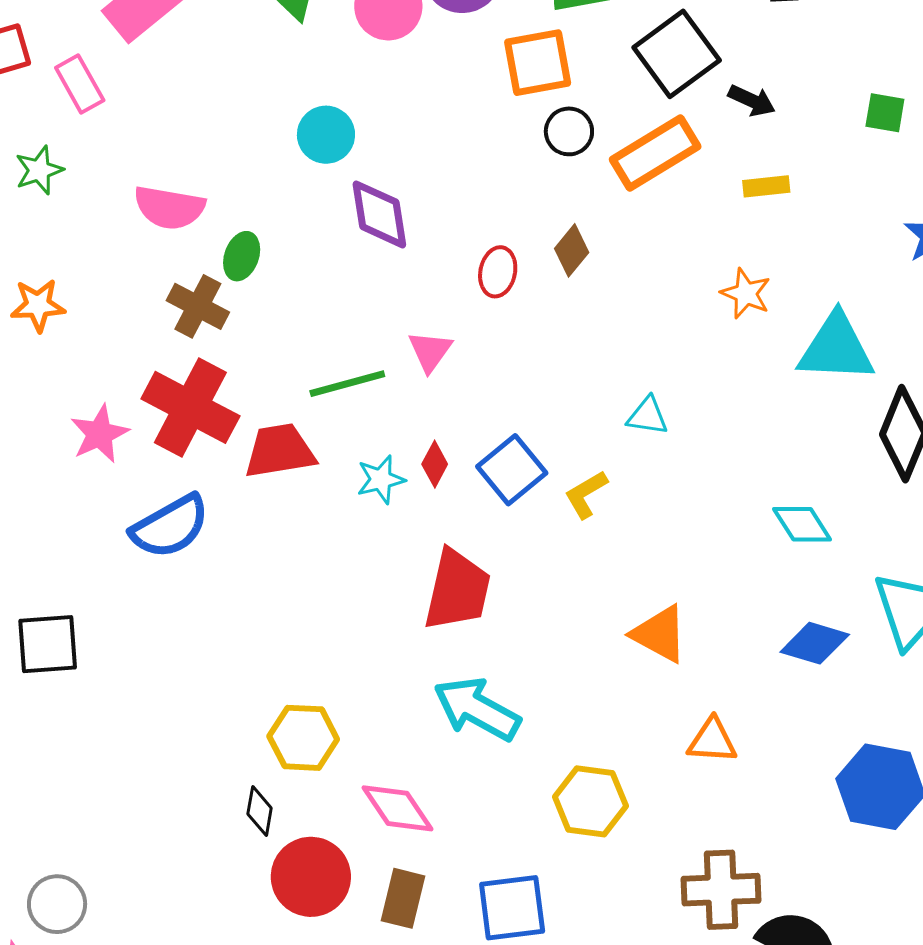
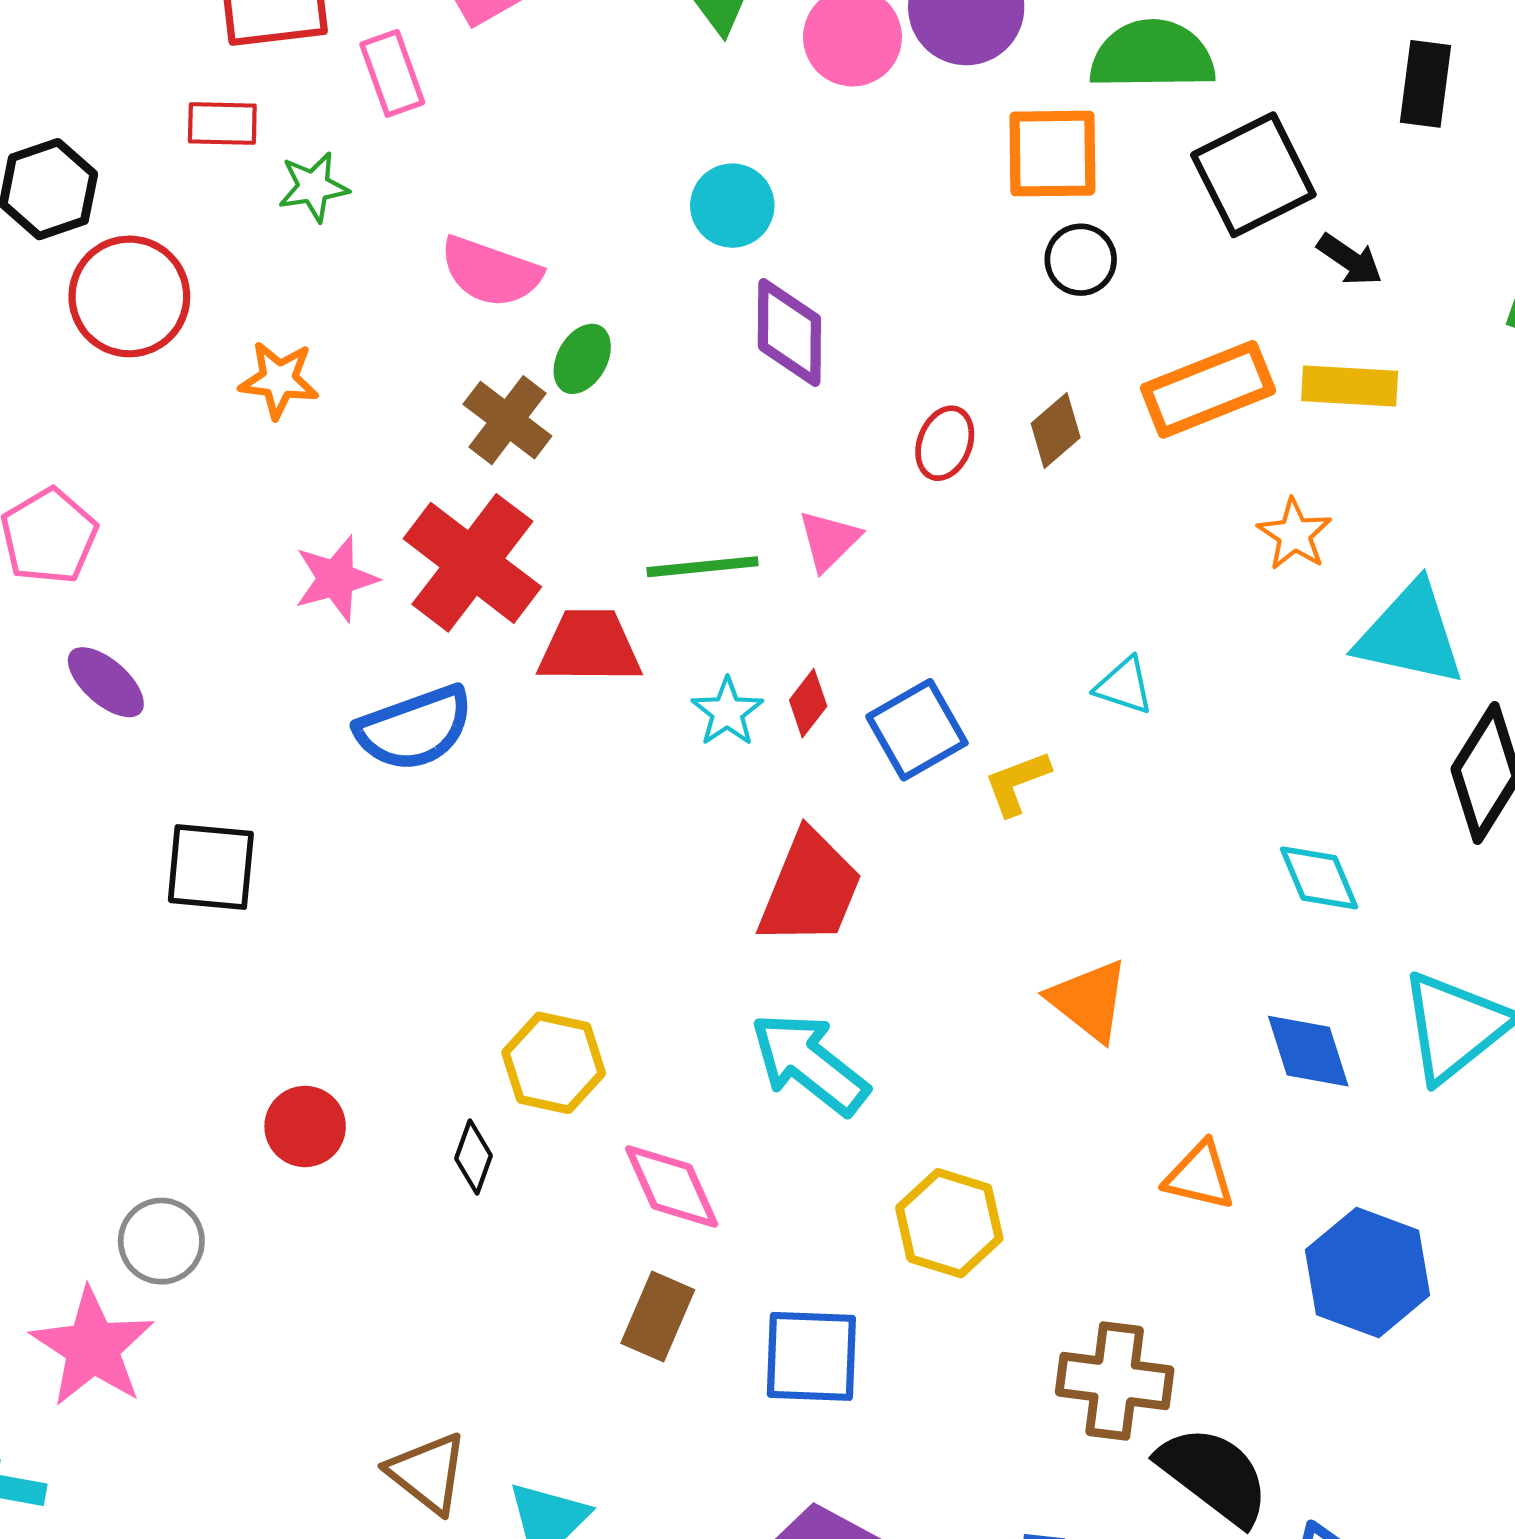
orange rectangle: (655, 153) -> (1208, 389), moved
yellow rectangle: (766, 186) -> (1350, 386), size x1.4
cyan star: (381, 479) -> (727, 712), turned -30
blue diamond: (815, 643) -> (1308, 1051), turned 46
orange triangle: (712, 741) -> (1200, 1176), moved
red circle: (311, 877) -> (305, 1126), moved, size x0.7

